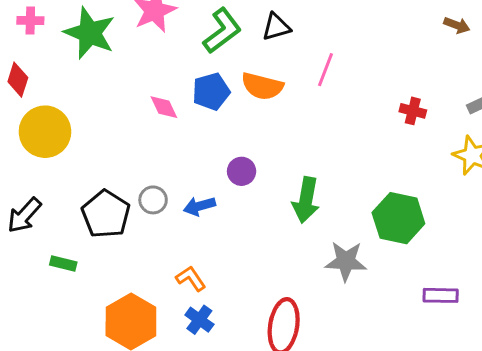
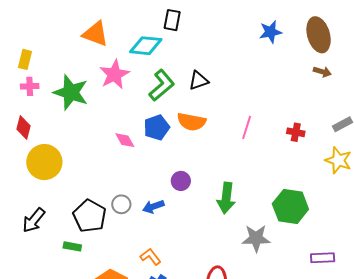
pink line: (326, 70) -> (247, 127), moved
green rectangle: (63, 263) -> (72, 246), moved

